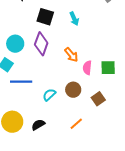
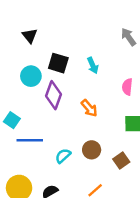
cyan circle: (15, 44) -> (31, 76), moved
pink semicircle: (87, 68) -> (127, 87), moved

